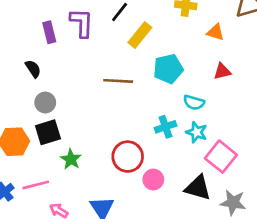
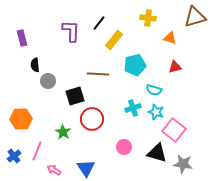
purple rectangle: (49, 32) -> (22, 38), moved
black semicircle: (33, 69) -> (35, 65), turned -152
gray circle: (45, 103) -> (48, 81), moved
black square: (48, 132) -> (75, 96), moved
red circle: (128, 157) -> (92, 119), moved
pink line: (36, 185) -> (37, 151), turned -54

